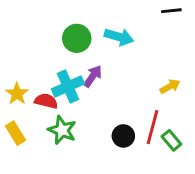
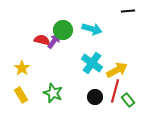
purple arrow: (93, 76) -> (54, 41), moved
cyan cross: (68, 86) -> (92, 63), moved, turned -30
yellow arrow: (170, 86) -> (117, 70), moved, size x1.5
red semicircle: (46, 101) -> (42, 40), moved

